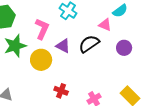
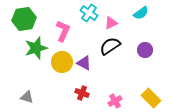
pink triangle: (105, 25) -> (111, 23), moved, turned -48
purple triangle: (63, 46) -> (84, 63), moved

